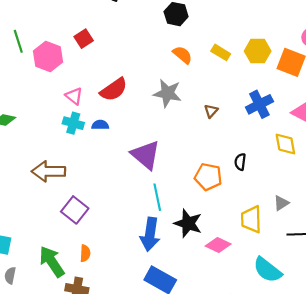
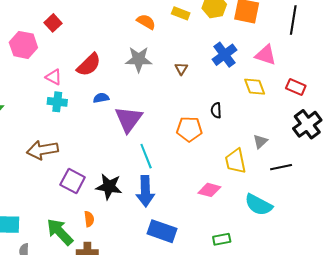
blue semicircle: (100, 125) -> (101, 98), moved
purple triangle: (146, 155) -> (129, 119), turned 36
black star: (188, 223) -> (109, 187), moved

